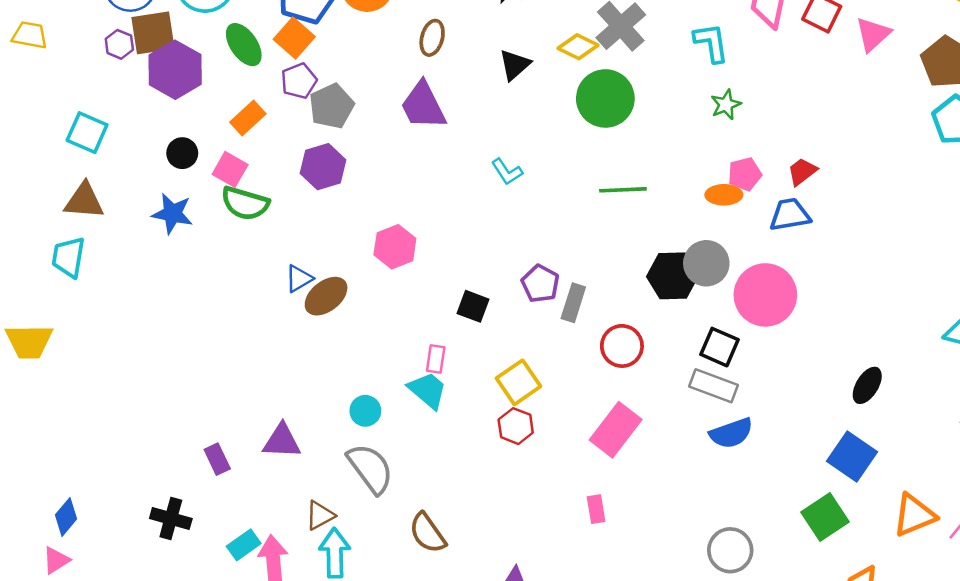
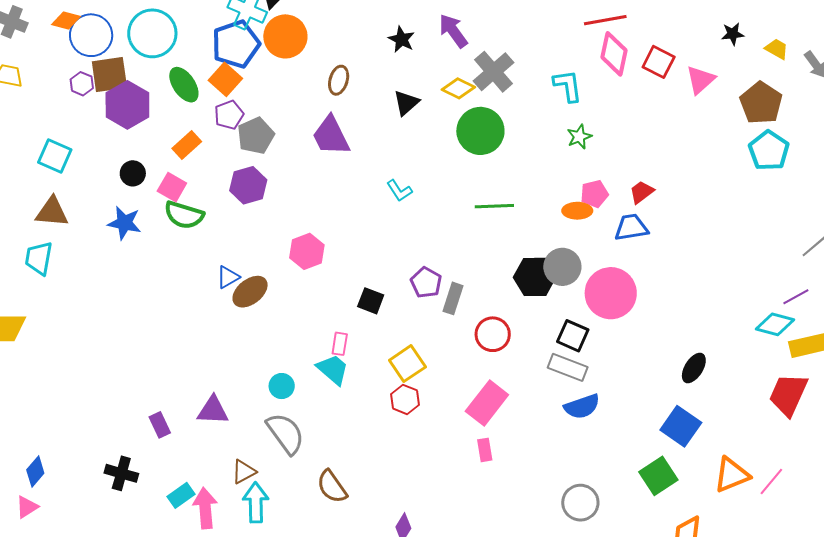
pink rectangle: (596, 509) -> (485, 450), moved

